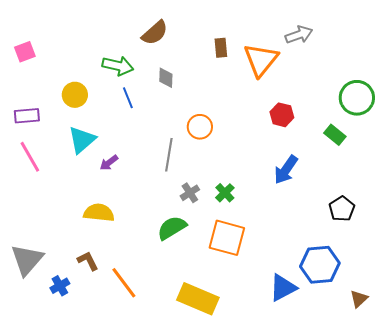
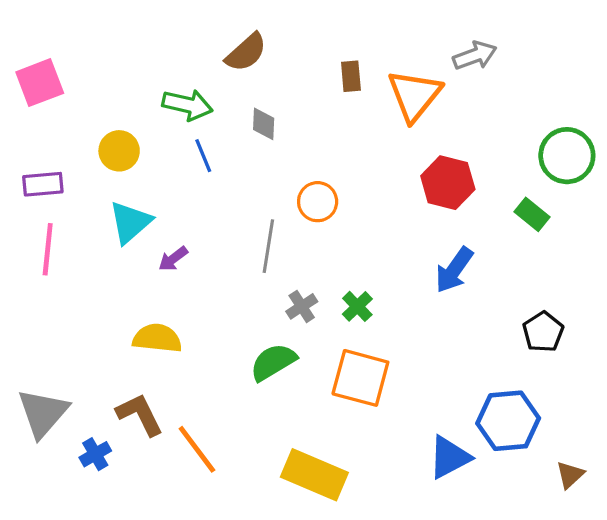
pink square: (25, 52) -> (40, 83), size x1.4
red hexagon: (282, 115) -> (448, 183), size x1.4
pink line: (30, 157) -> (48, 249), turned 36
brown L-shape: (88, 261) -> (140, 414), size x1.4

